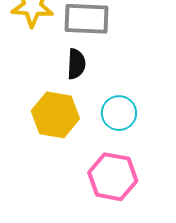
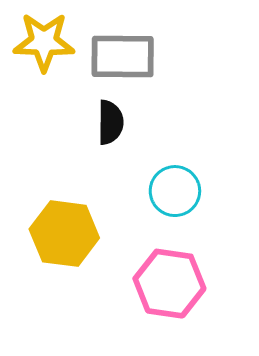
yellow hexagon: (55, 115) -> (64, 234), moved

